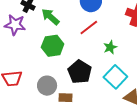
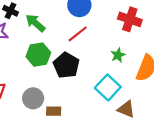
green star: (110, 47) -> (118, 55), moved
black pentagon: (80, 72) -> (66, 65), moved

